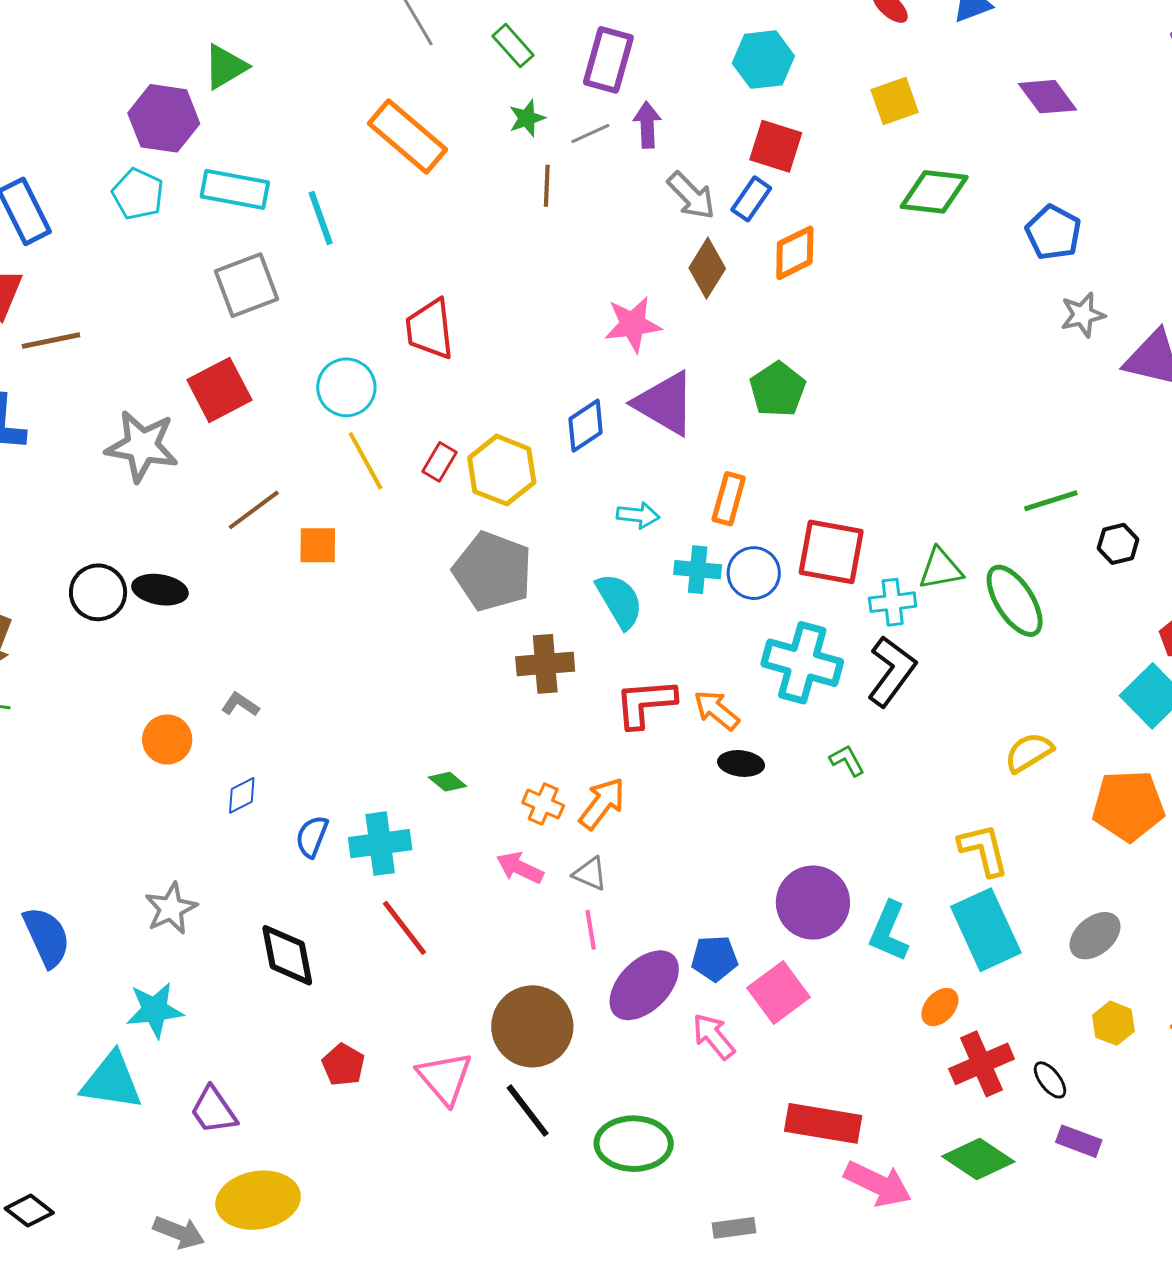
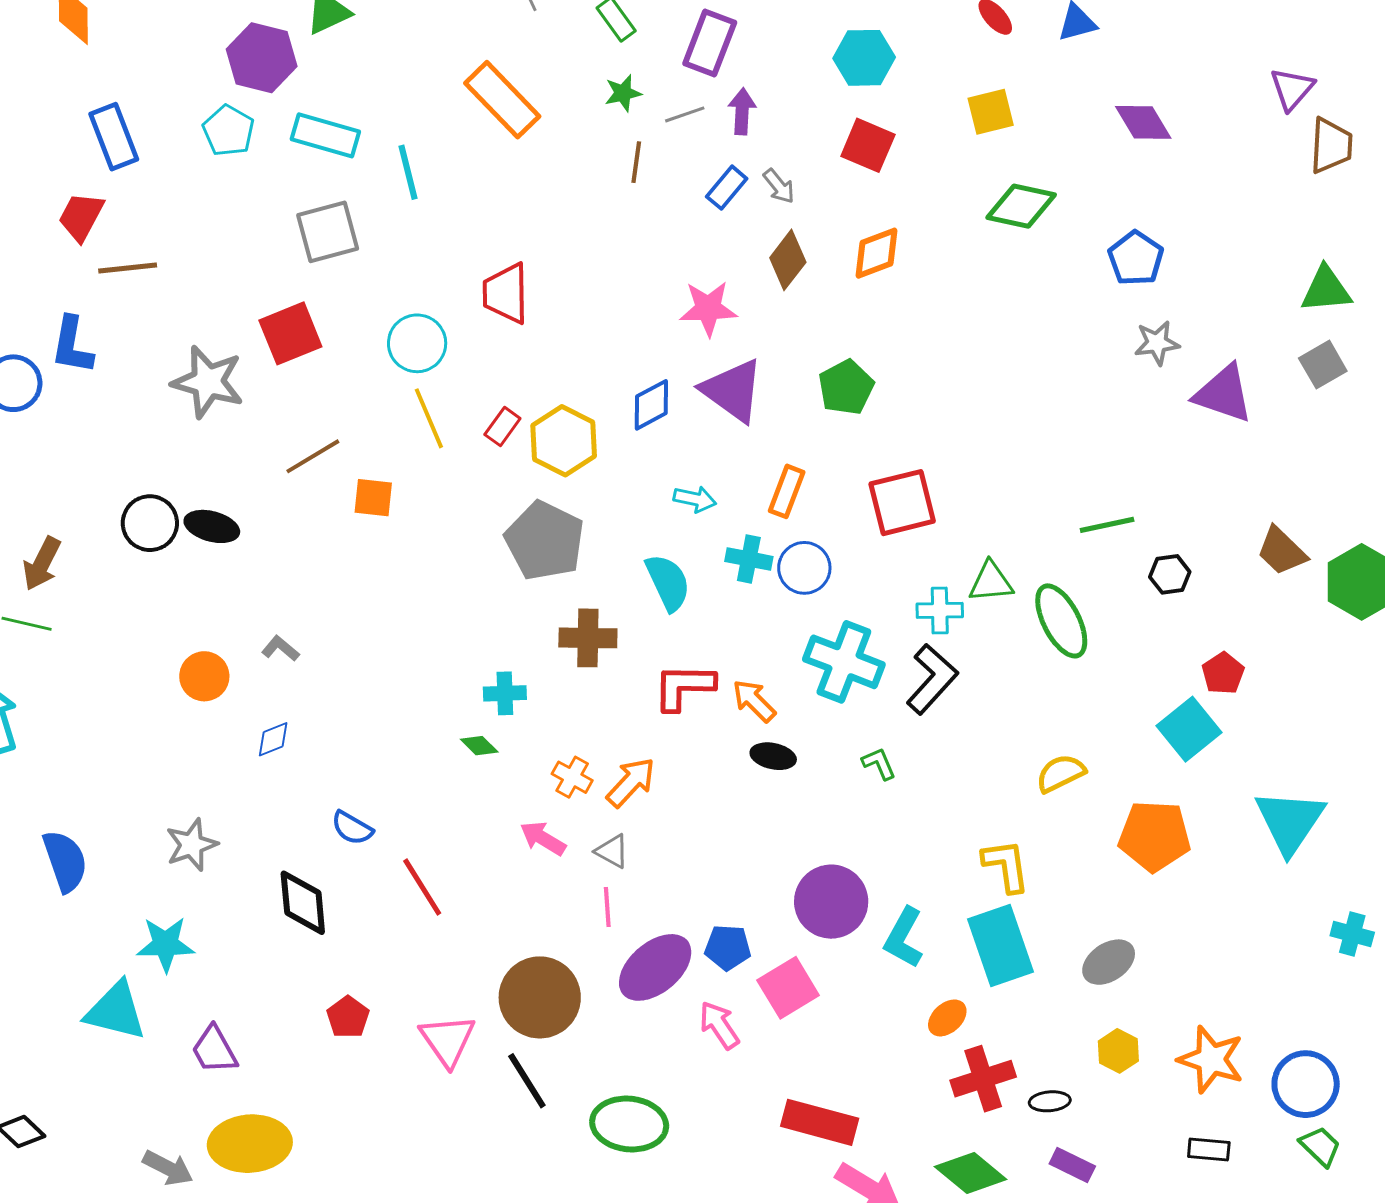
gray arrow: (691, 196) -> (779, 186), size x0.7
blue rectangle: (751, 199) -> (727, 188), moved
red square: (831, 552) -> (902, 503), moved, turned -30
blue semicircle: (312, 836) -> (352, 828), moved, turned -87
cyan cross: (380, 844) -> (505, 693), moved, size x0.7
black ellipse: (1050, 1080) -> (1050, 1101), turned -63

